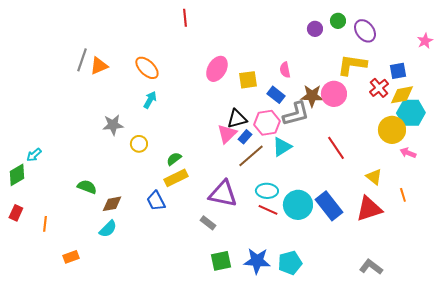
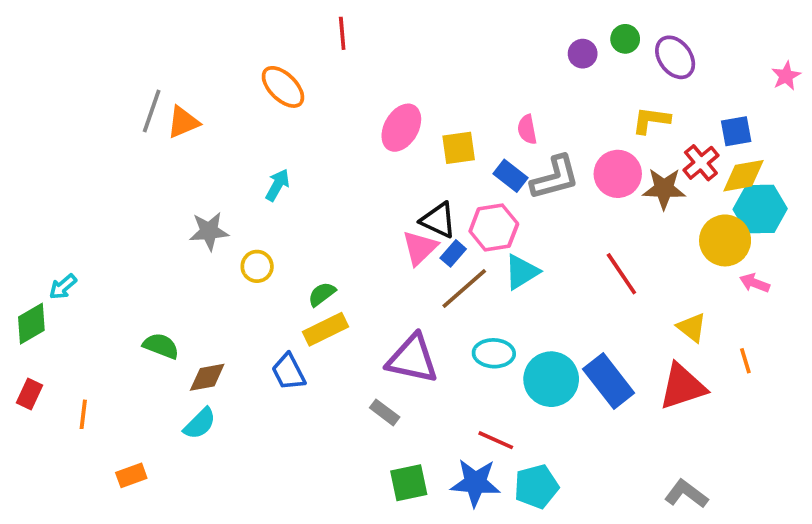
yellow L-shape: (352, 65) -> (651, 120), size x0.7
orange ellipse: (147, 68) -> (283, 87), moved
brown star: (312, 96) -> (664, 189), moved
gray L-shape: (296, 114) -> (555, 178), moved
black triangle: (237, 119) -> (438, 220), turned 40
red line: (268, 210) -> (496, 440), moved

